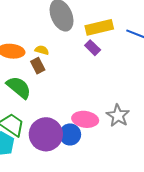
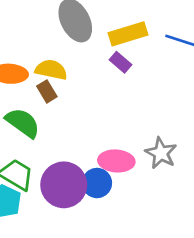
yellow semicircle: (42, 50) -> (51, 70), size x1.6

